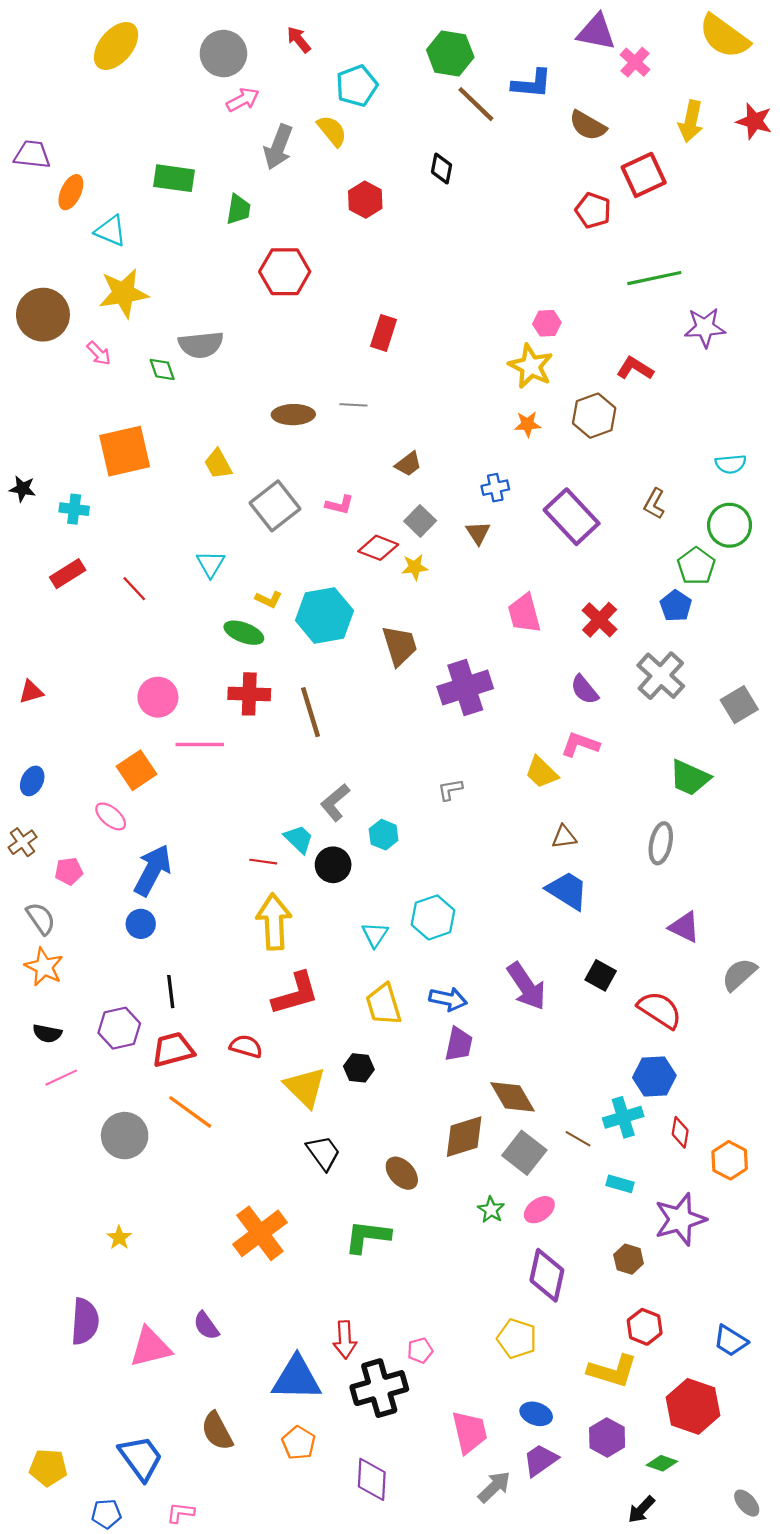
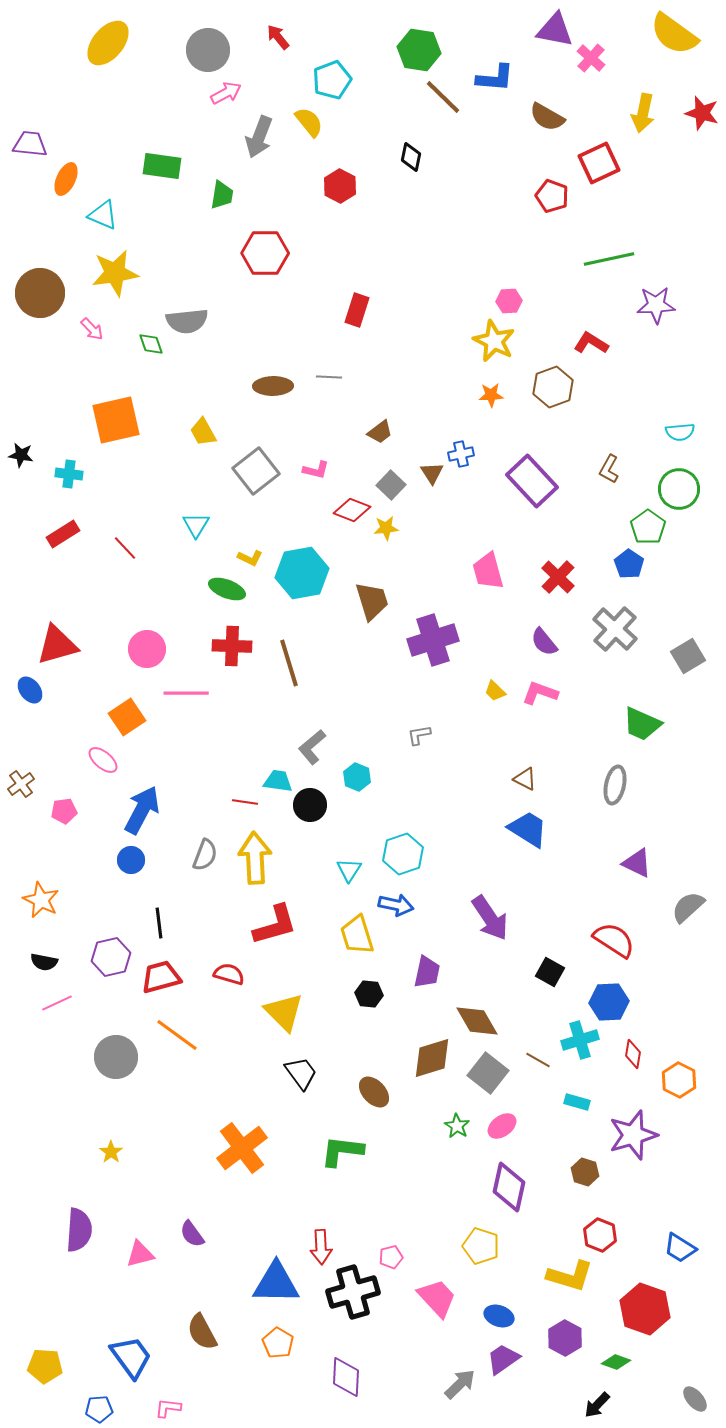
brown triangle: (478, 533) -> (432, 473), moved
red triangle: (31, 692) -> (57, 645), moved, size x1.8
yellow trapezoid: (542, 772) -> (495, 691), moved, size x0.7
blue ellipse: (32, 781) -> (30, 690), moved, turned -64
brown triangle: (564, 837) -> (525, 779), turned 35
cyan trapezoid: (299, 839) -> (278, 781), turned -36
gray semicircle: (41, 919) -> (205, 855), moved, turned 56
black square: (601, 975) -> (550, 972), moved
blue arrow: (448, 999) -> (396, 905), moved
black hexagon: (359, 1068) -> (369, 994), moved
pink triangle: (150, 1347) -> (140, 1254), size x0.7
pink trapezoid: (470, 1432) -> (437, 1298), moved, turned -30

